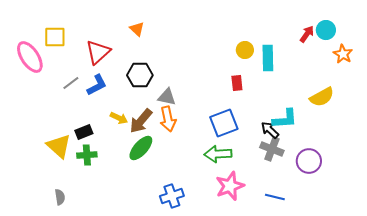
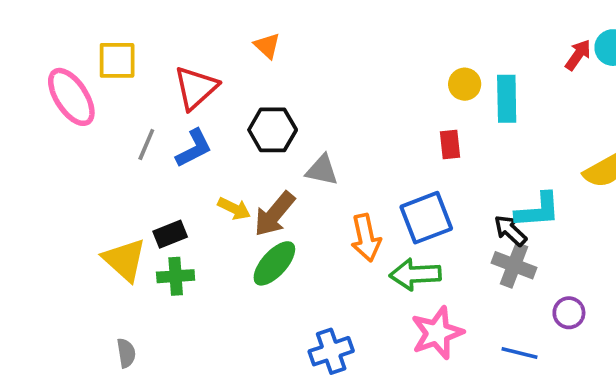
gray line: (71, 83) -> (146, 145), turned -30
orange arrow: (168, 119) -> (366, 238), moved
purple circle: (309, 161) -> (569, 313), moved, size x0.7

